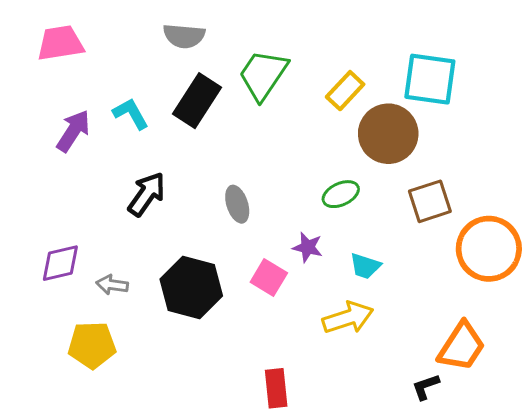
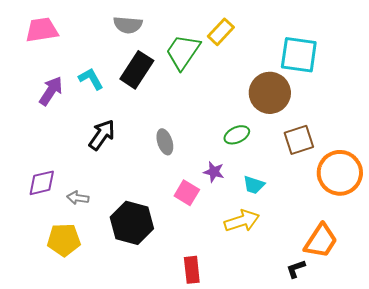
yellow rectangle: (345, 91) -> (221, 32), moved
black hexagon: (191, 288) -> (132, 223), moved

